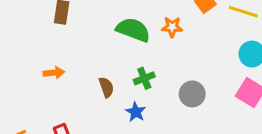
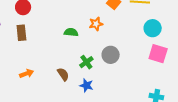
green semicircle: (133, 30) -> (71, 32), size x0.6
gray circle: (192, 94) -> (111, 55), moved

